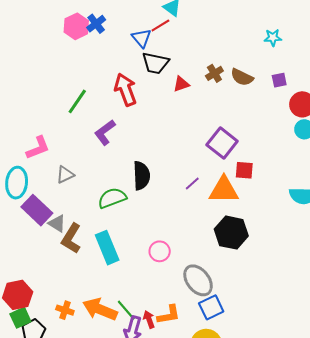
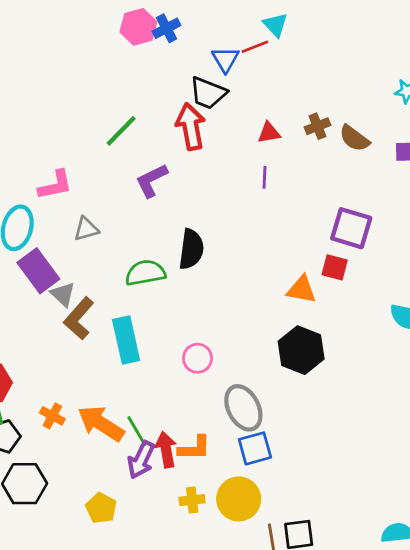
black trapezoid: (155, 63) -> (208, 93), moved
purple square: (222, 143) -> (351, 228), moved, turned -32
purple line: (192, 184) -> (265, 177), moved, turned -56
orange triangle: (224, 190) -> (301, 290), size x0.7
red arrow: (149, 319) -> (166, 450), size x1.4

